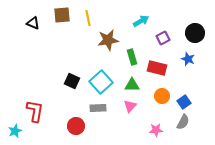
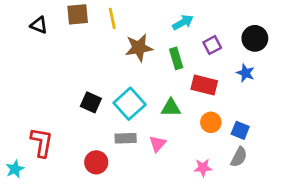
green rectangle: (132, 57) -> (176, 58), moved
blue square: (184, 102) -> (240, 130), turned -32
pink triangle: (130, 106) -> (158, 144), moved

